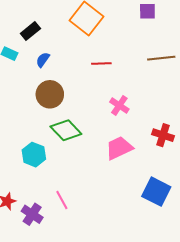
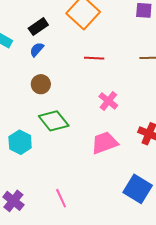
black rectangle: (30, 31) -> (38, 27), moved
brown circle: (50, 94) -> (41, 84), size x0.7
pink line: (62, 200) -> (61, 198), moved

